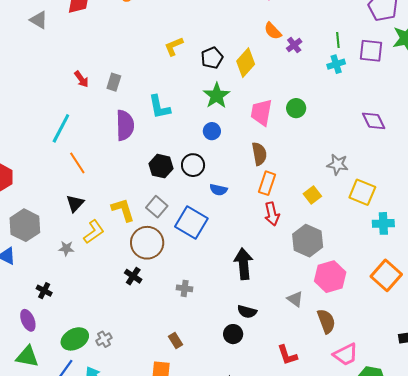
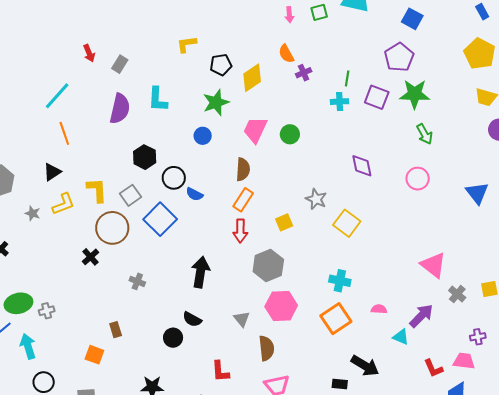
black circle: (193, 165) -> (174, 178), moved
yellow square: (362, 192) -> (347, 223), moved
cyan cross: (383, 223) -> (340, 281), moved

